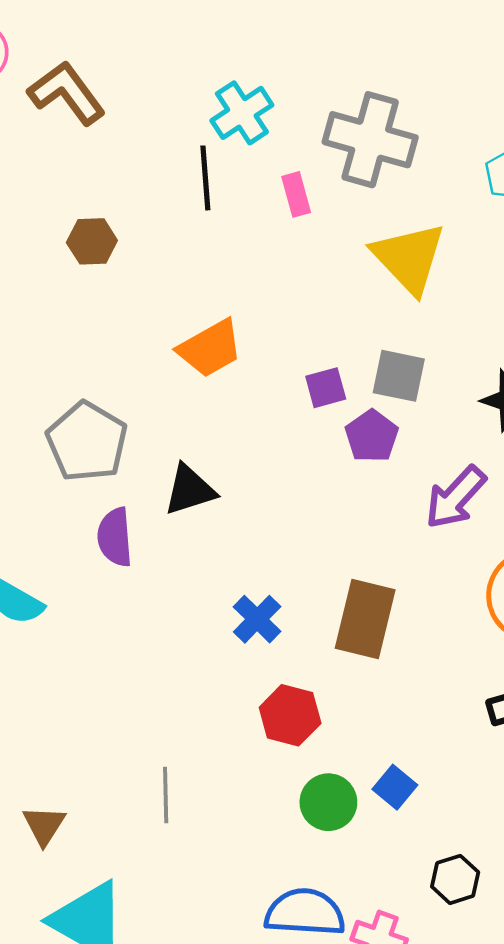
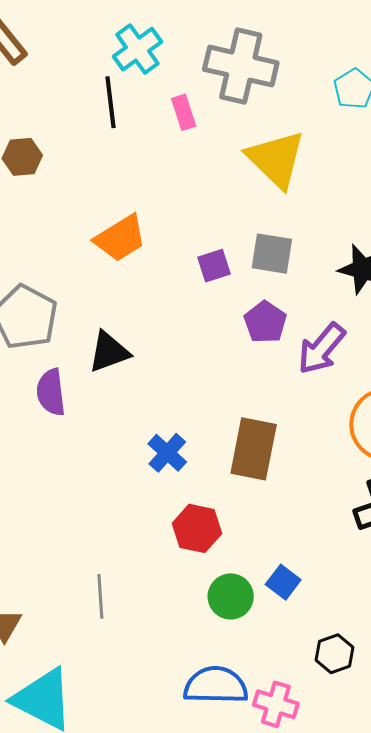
purple pentagon: (372, 436) -> (265, 322), moved

